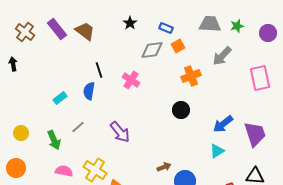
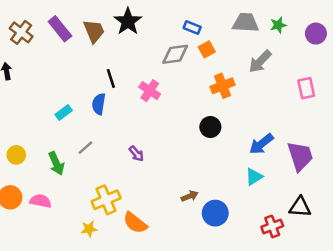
black star: (130, 23) -> (128, 21), moved, size x1.6
brown trapezoid: (85, 31) -> (94, 31), turned 30
pink rectangle: (260, 78) -> (306, 88), size x0.7
purple arrow: (120, 132) -> (136, 154), size x0.6
yellow cross: (95, 170) -> (106, 200), turned 35
pink semicircle: (64, 171) -> (41, 201), moved

